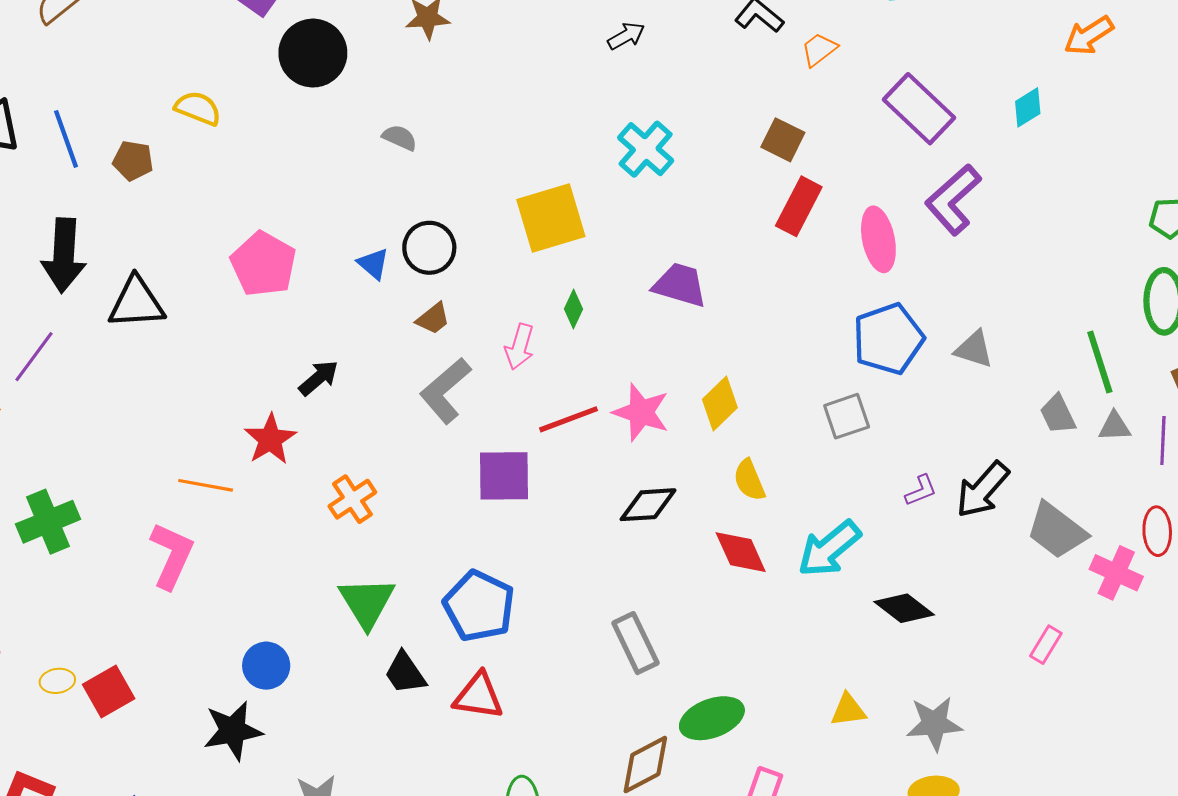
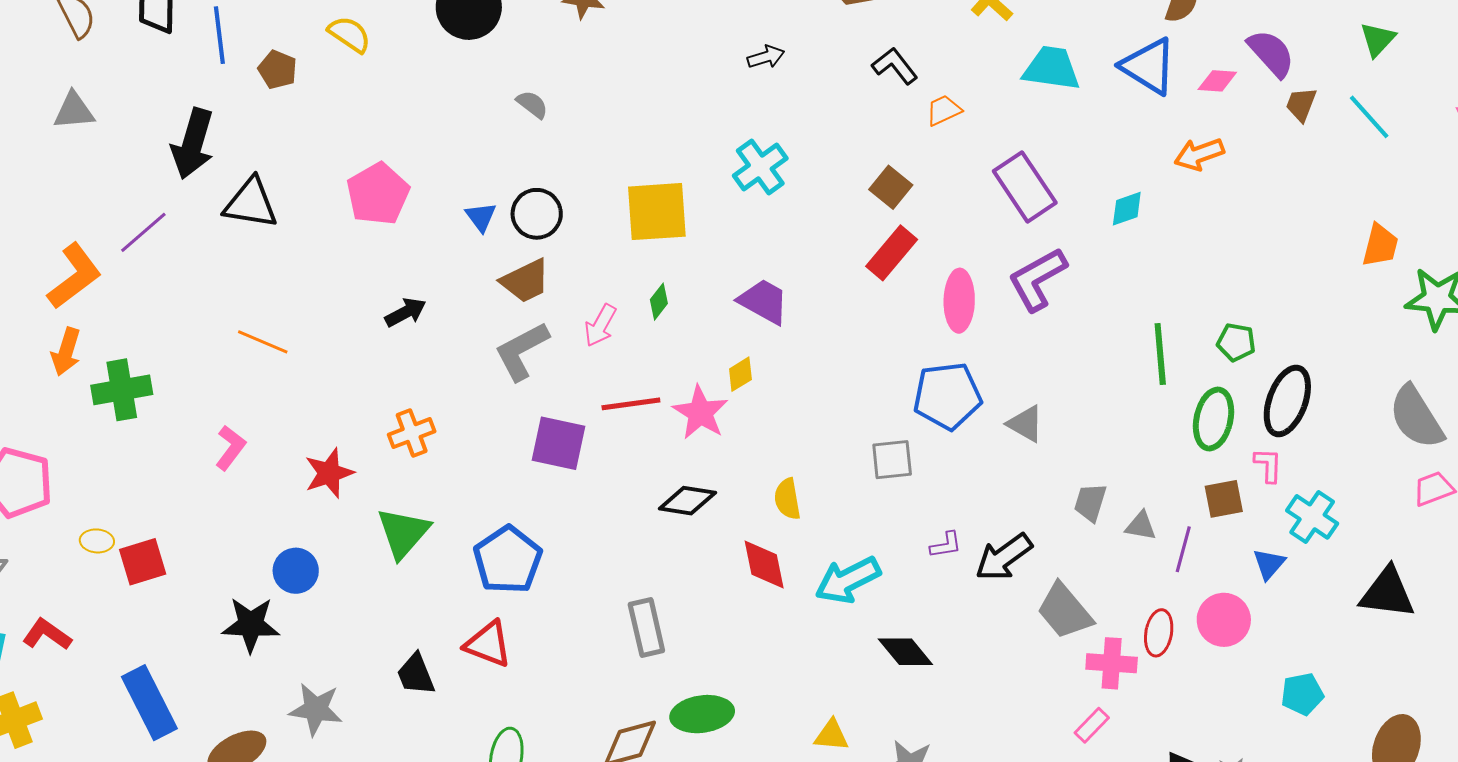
brown trapezoid: (433, 319) -> (525, 281), size x1.5
green line: (1100, 362) -> (1160, 354), moved
yellow diamond: (720, 403) -> (740, 374), moved, size x0.7
gray trapezoid: (1058, 414) -> (1090, 502), turned 30
red star: (270, 439) -> (329, 473), moved
orange line: (206, 485) -> (263, 342), moved
pink L-shape: (172, 556) -> (230, 448), size x0.7
pink cross: (1116, 573) -> (1112, 663), turned -33
pink rectangle: (1046, 645) -> (1092, 725), moved
black trapezoid: (405, 673) -> (416, 674), moved

